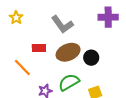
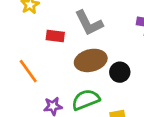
red rectangle: (39, 48) -> (55, 36), moved

